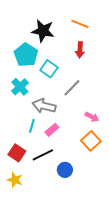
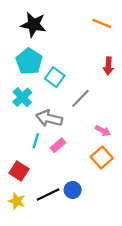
orange line: (80, 24) -> (102, 23), moved
black star: (43, 31) -> (34, 25), moved
red arrow: (80, 50) -> (108, 66), moved
black line: (43, 155) -> (48, 194), moved

